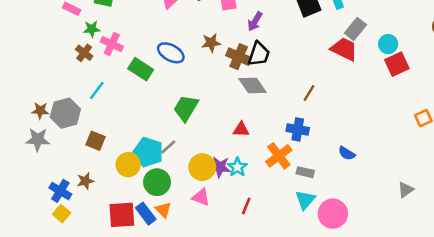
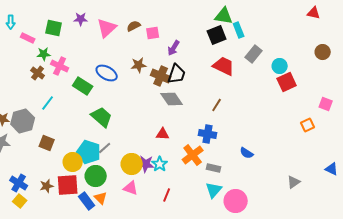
red trapezoid: (344, 49) -> (224, 66), moved
green trapezoid: (186, 108) -> (102, 117), moved, turned 100
brown star: (85, 181) -> (47, 186), moved
red square: (122, 215) -> (68, 185), moved

